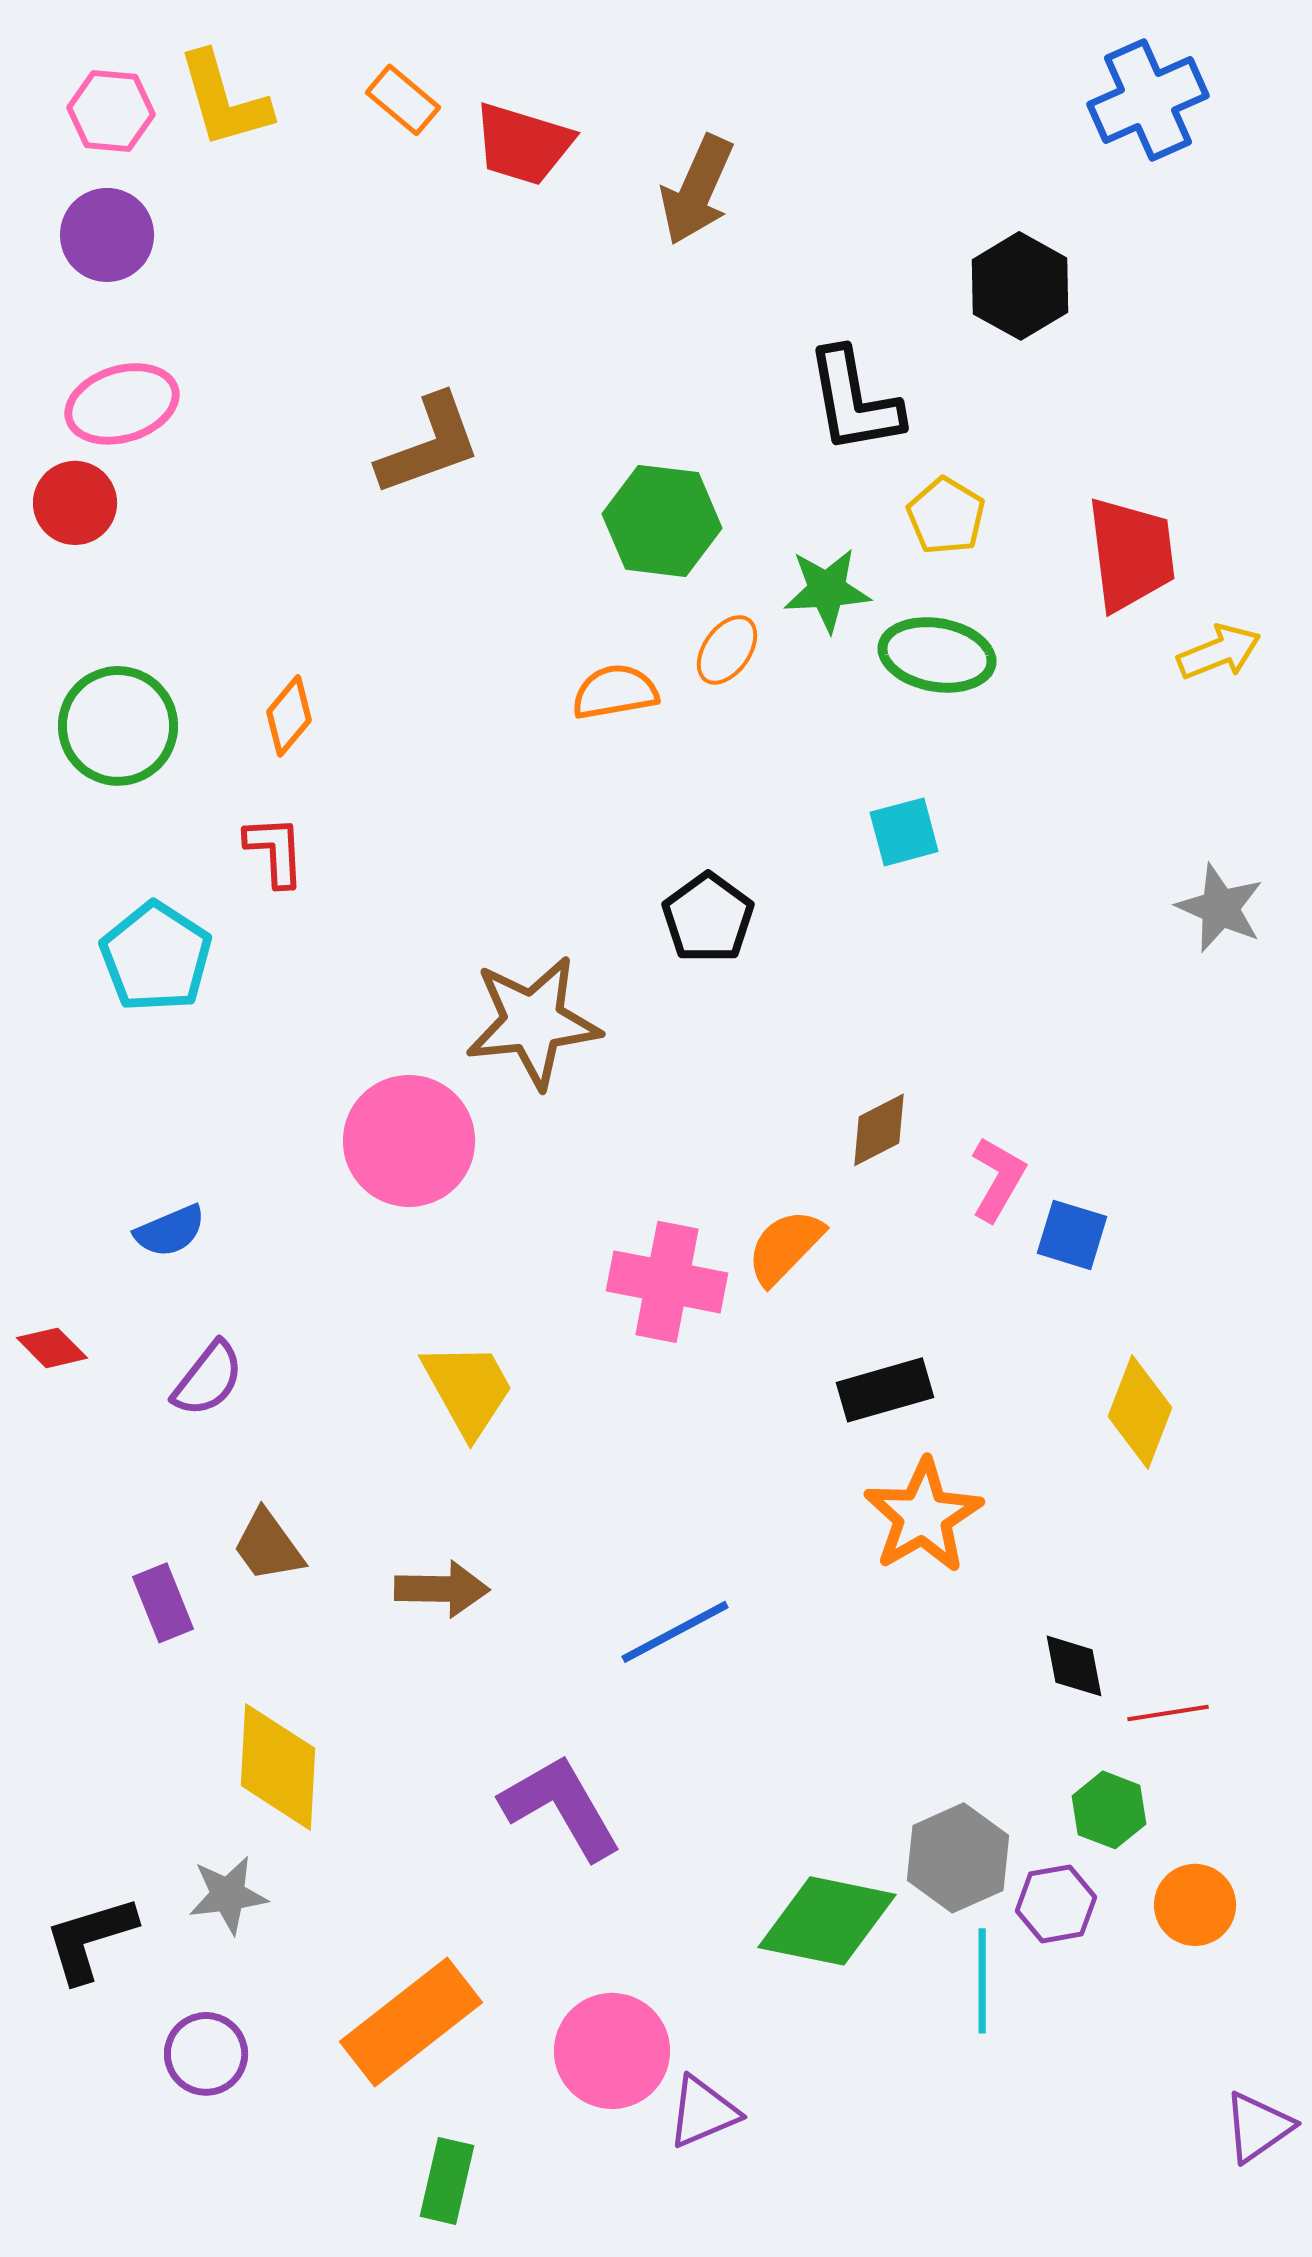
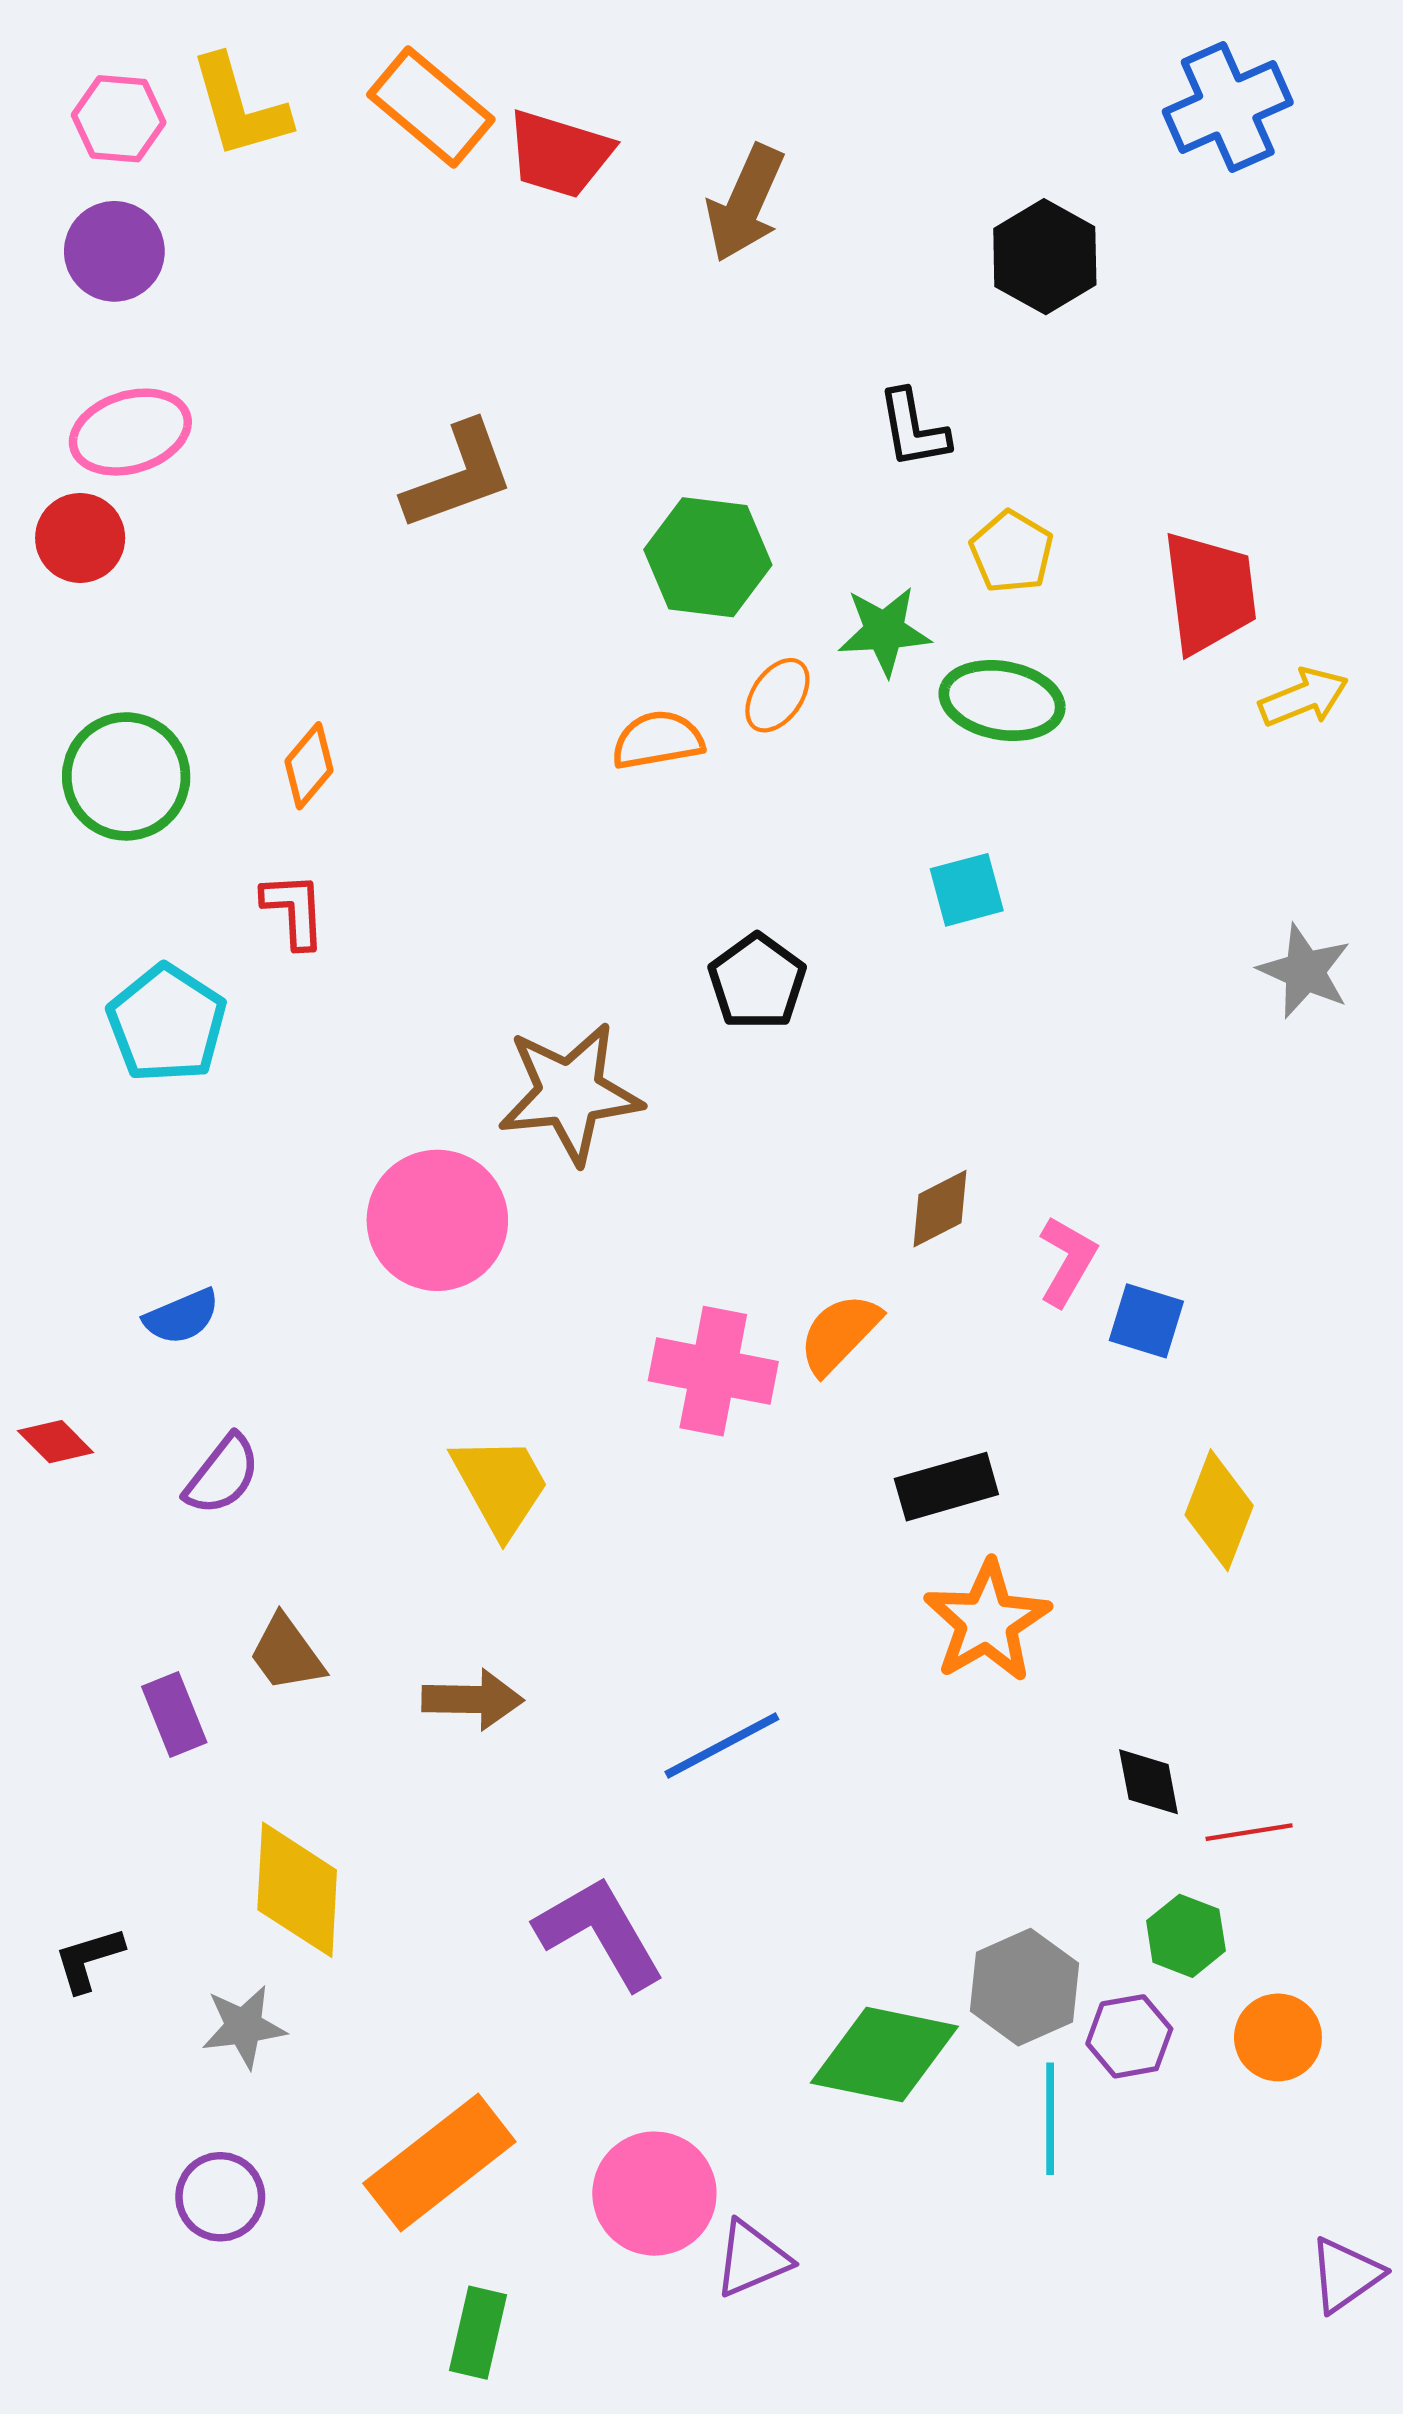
orange rectangle: (403, 100) -> (431, 107), size x1.6
black hexagon: (1020, 286) -> (1045, 257), moved
black L-shape: (854, 401) -> (913, 429), size x0.7
black L-shape: (90, 1939) -> (89, 1959), moved, size x0.7

